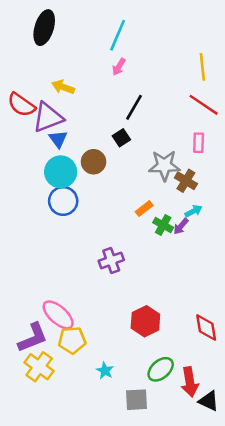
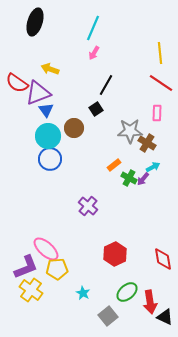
purple cross: (111, 260) -> (88, 206), turned -30
gray square: (137, 400) -> (108, 316), turned -36

